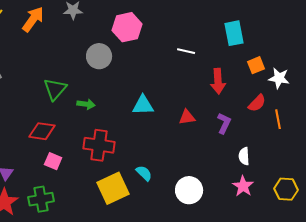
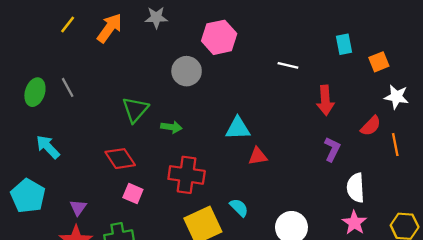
cyan rectangle: (234, 33) -> (344, 44), size x0.7
orange square: (256, 65) -> (379, 62), moved
red triangle: (187, 117) -> (258, 156), moved
red diamond: (42, 131) -> (120, 159), turned 48
white semicircle: (244, 156) -> (356, 188), size x1.4

